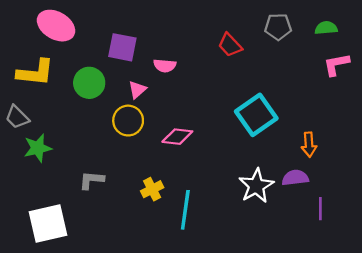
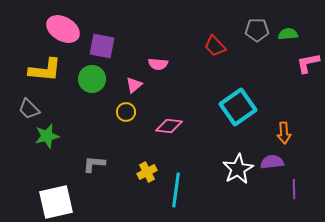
green semicircle: (326, 28) -> (288, 34), moved
purple square: (122, 47) -> (102, 46), moved
yellow circle: (128, 121) -> (126, 112), size x0.7

